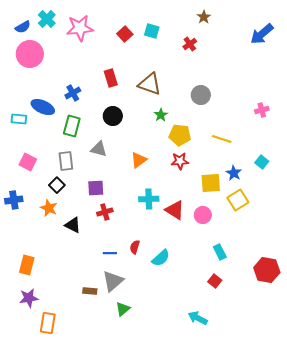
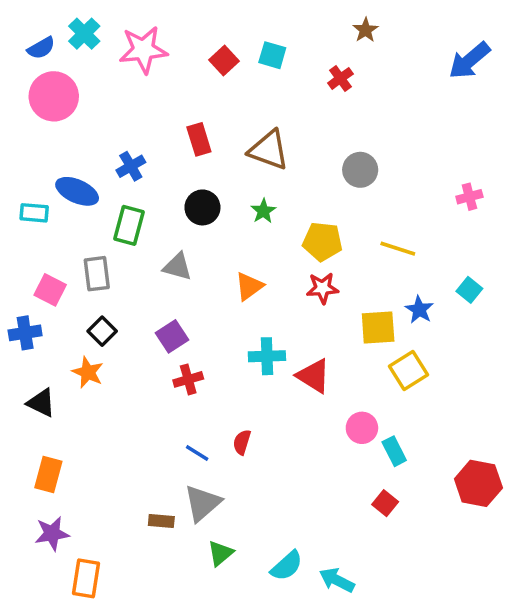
green star: (161, 115) -> (263, 211), moved
gray rectangle: (66, 161) -> (97, 274), moved
purple square: (96, 188) -> (172, 336), turned -30
blue cross: (14, 200) -> (25, 333), moved
yellow square: (238, 200) -> (409, 371), moved
pink circle: (203, 215) -> (362, 428), moved
black triangle: (73, 225) -> (41, 403), moved
blue line: (110, 253) -> (197, 453), turned 32
cyan semicircle: (161, 258) -> (287, 566), moved
cyan arrow: (198, 318) -> (337, 580), moved

